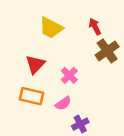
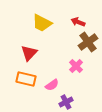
red arrow: (95, 27) -> (78, 22), turned -40
pink cross: (69, 75) -> (76, 66), moved

